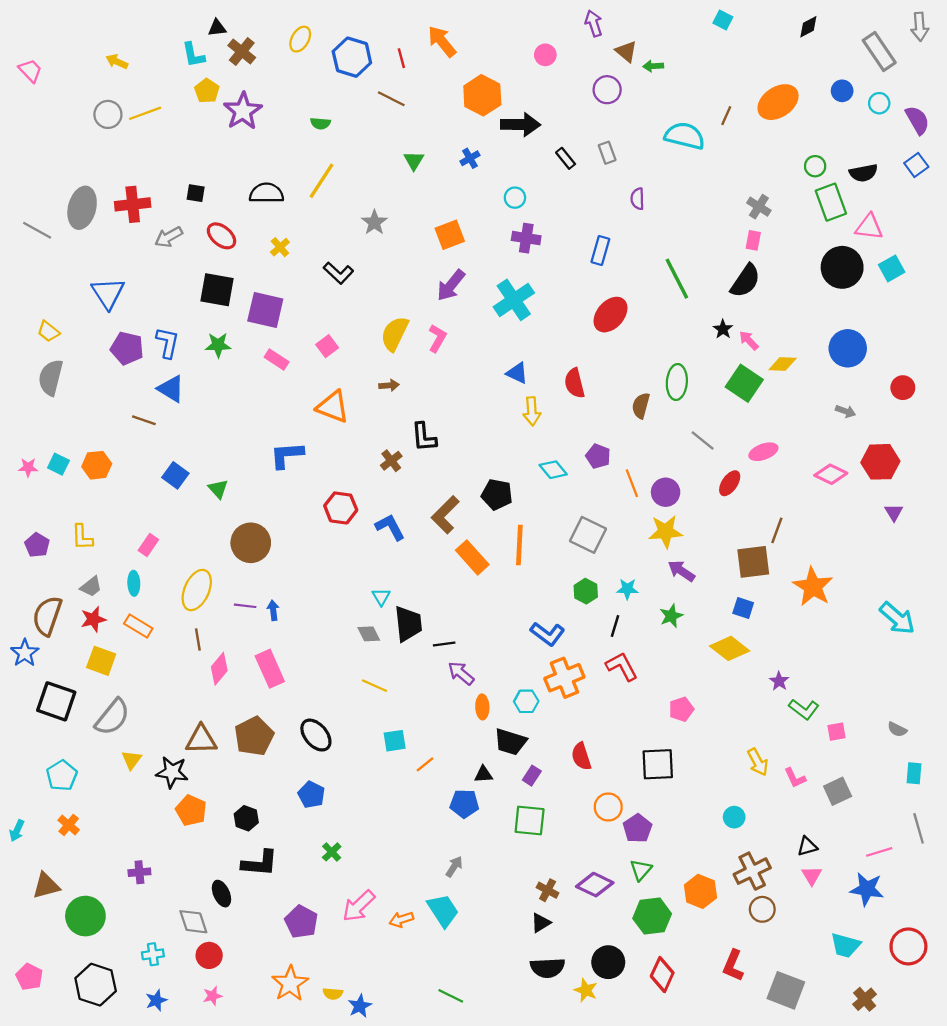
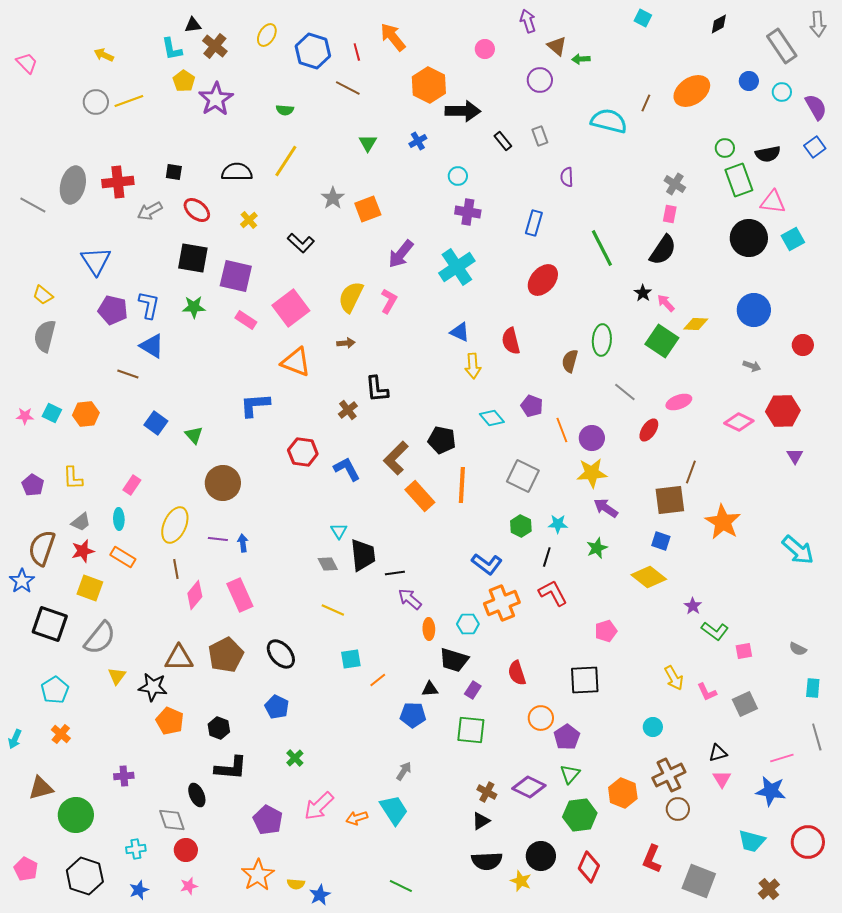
orange square: (450, 235) -> (368, 209), moved
pink square: (327, 346) -> (291, 308), size x1.8

